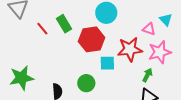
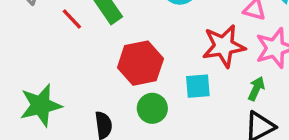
red hexagon: (92, 39) -> (140, 63), moved
cyan square: (107, 63) -> (198, 86), moved

